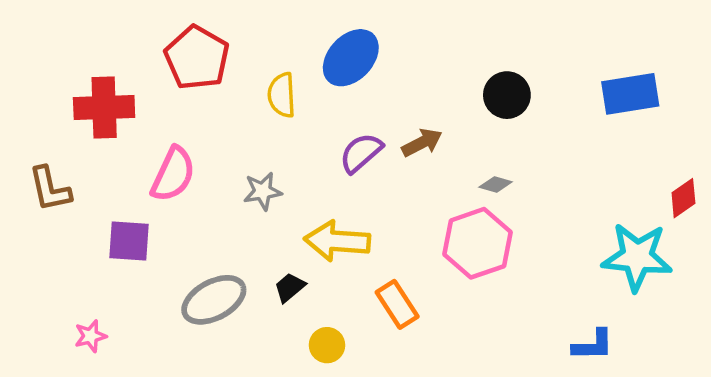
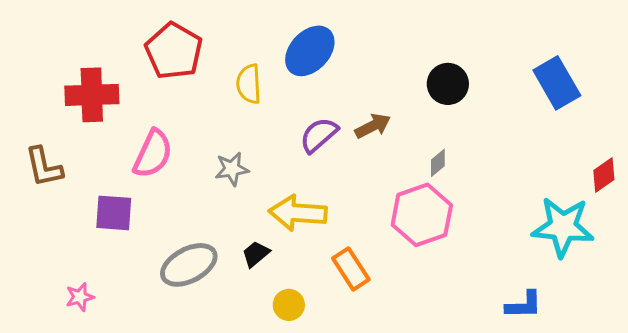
blue rectangle: (630, 94) -> (557, 83), turned 69
gray diamond: (496, 184) -> (438, 163), turned -56

